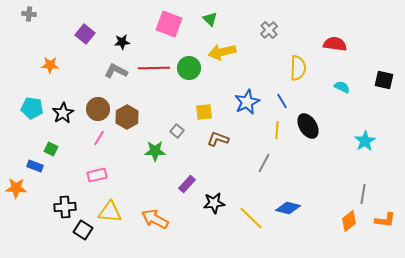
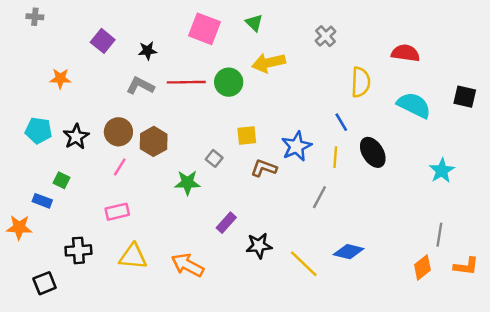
cyan semicircle: (342, 87) -> (414, 105), size x1.8
blue star: (247, 102) -> (296, 146), moved
black square: (83, 230) -> (45, 283), moved, turned 36

